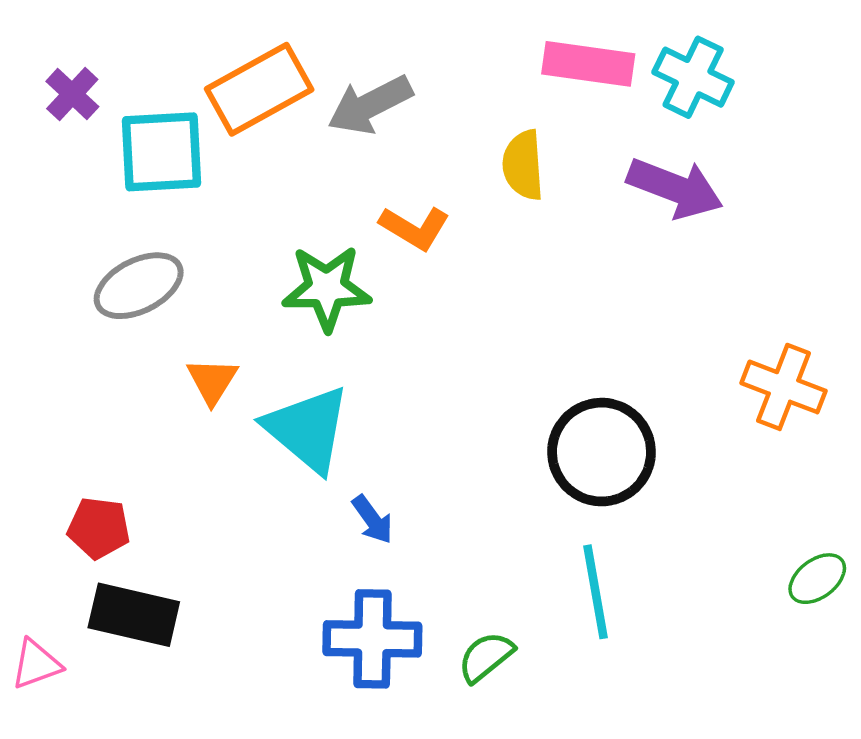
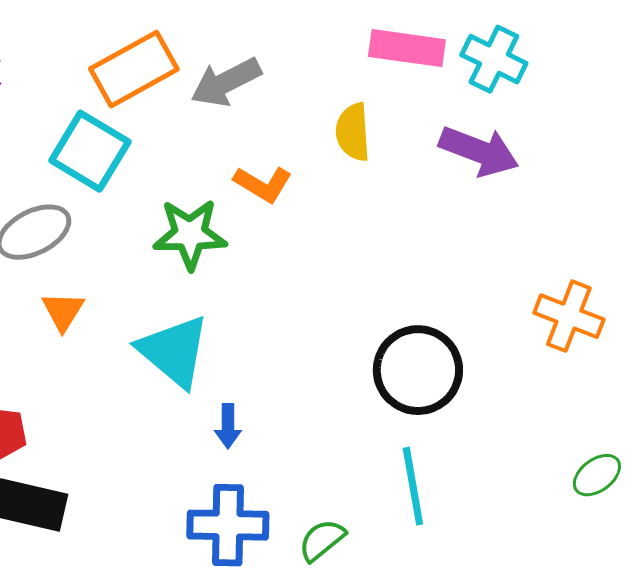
cyan square: (162, 152) -> (90, 151), moved, turned 34
orange triangle: (212, 381) -> (63, 311), moved
blue arrow: (372, 520) -> (228, 426), turned 36

